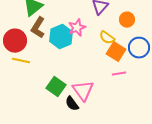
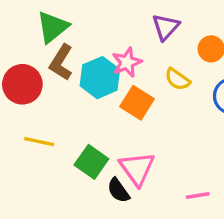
orange square: (116, 52) -> (137, 103), moved
yellow line: (21, 61) -> (39, 142), moved
pink line: (119, 74) -> (198, 196), moved

